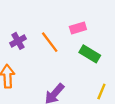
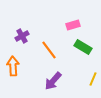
orange line: (50, 42) -> (49, 50), moved

